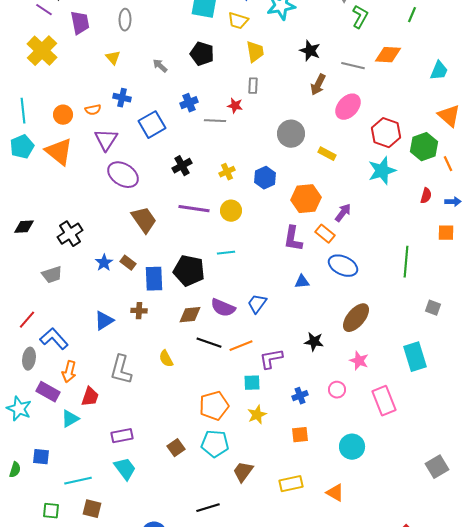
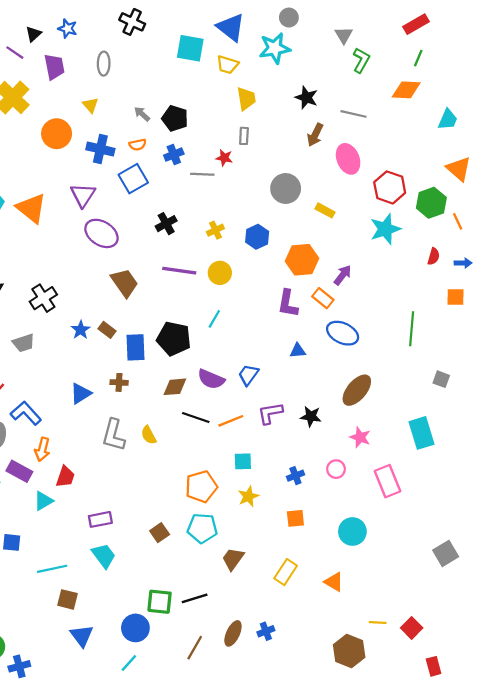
black pentagon: (202, 54) -> (175, 118), moved
orange diamond: (388, 55) -> (406, 90), moved
blue cross: (122, 98) -> (100, 149), size x1.4
pink ellipse: (348, 107) -> (348, 159), turned -64
orange semicircle: (93, 110) -> (138, 145), moved
orange circle: (63, 115) -> (57, 134), moved, size x1.4
cyan line: (226, 253) -> (214, 319), turned -54
purple L-shape: (271, 359) -> (270, 413), moved
gray L-shape: (121, 370) -> (114, 435), moved
yellow rectangle: (291, 484) -> (286, 572), turned -45
green square: (51, 511) -> (160, 602), moved, size x1.4

